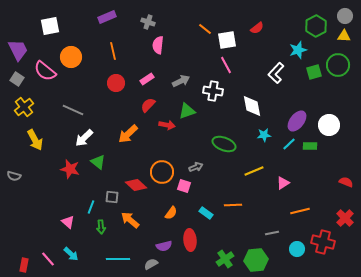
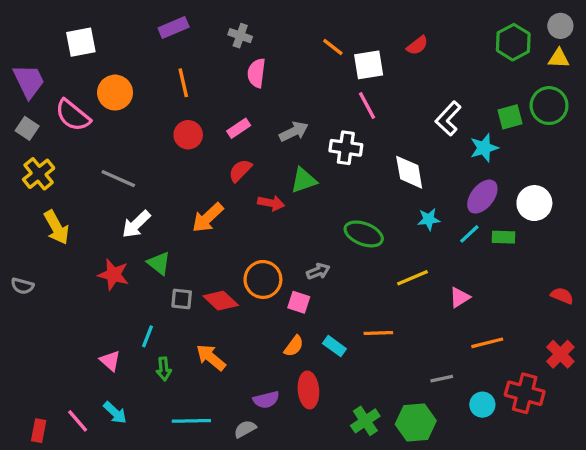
cyan star: (298, 50) -> (484, 148), moved
gray square: (112, 197) -> (182, 299), moved
orange semicircle: (171, 213) -> (294, 346), moved

